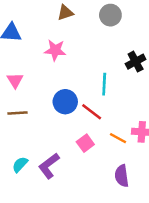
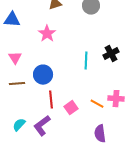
pink star: (55, 50) -> (47, 34), turned 30
black cross: (136, 62) -> (111, 54), moved
blue circle: (65, 102) -> (43, 75), moved
red line: (92, 112) -> (51, 100), moved, turned 48

